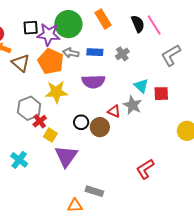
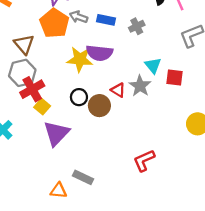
brown triangle: (21, 63) -> (24, 44), moved
yellow star: (56, 92) -> (80, 59), moved
red cross: (40, 121) -> (32, 89), size x1.5

